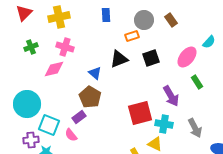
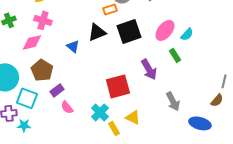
cyan semicircle: (209, 42) -> (187, 34), moved
black square: (151, 58) -> (129, 31), size x1.4
brown pentagon: (90, 97) -> (42, 70), moved
cyan cross: (164, 124) -> (100, 112), moved, turned 36
pink semicircle: (71, 135) -> (67, 107), moved

